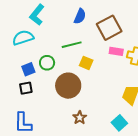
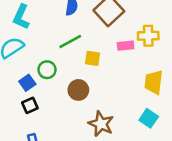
pink rectangle: (116, 51) -> (126, 46), moved
brown circle: (68, 86) -> (78, 90), size x0.7
brown star: (80, 118) -> (101, 124), size x1.5

